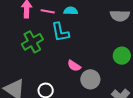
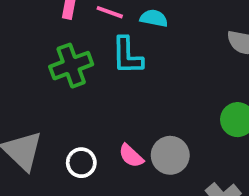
pink semicircle: (74, 66) -> (131, 156), moved

